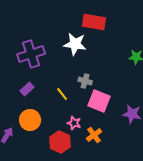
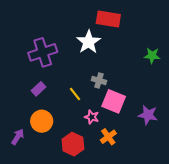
white star: (75, 44) -> (89, 42), turned 30
pink star: (74, 123) -> (92, 117), moved

